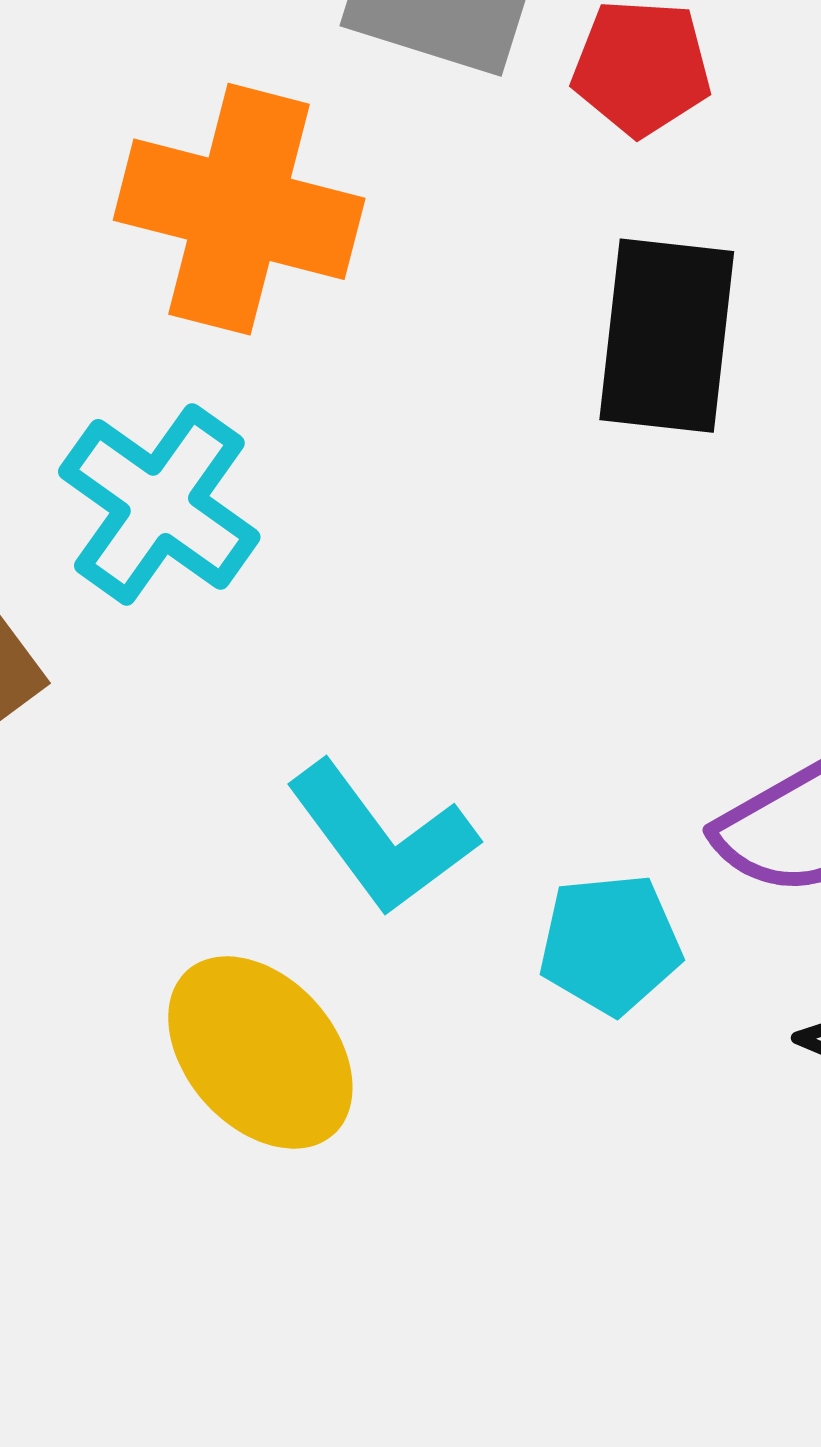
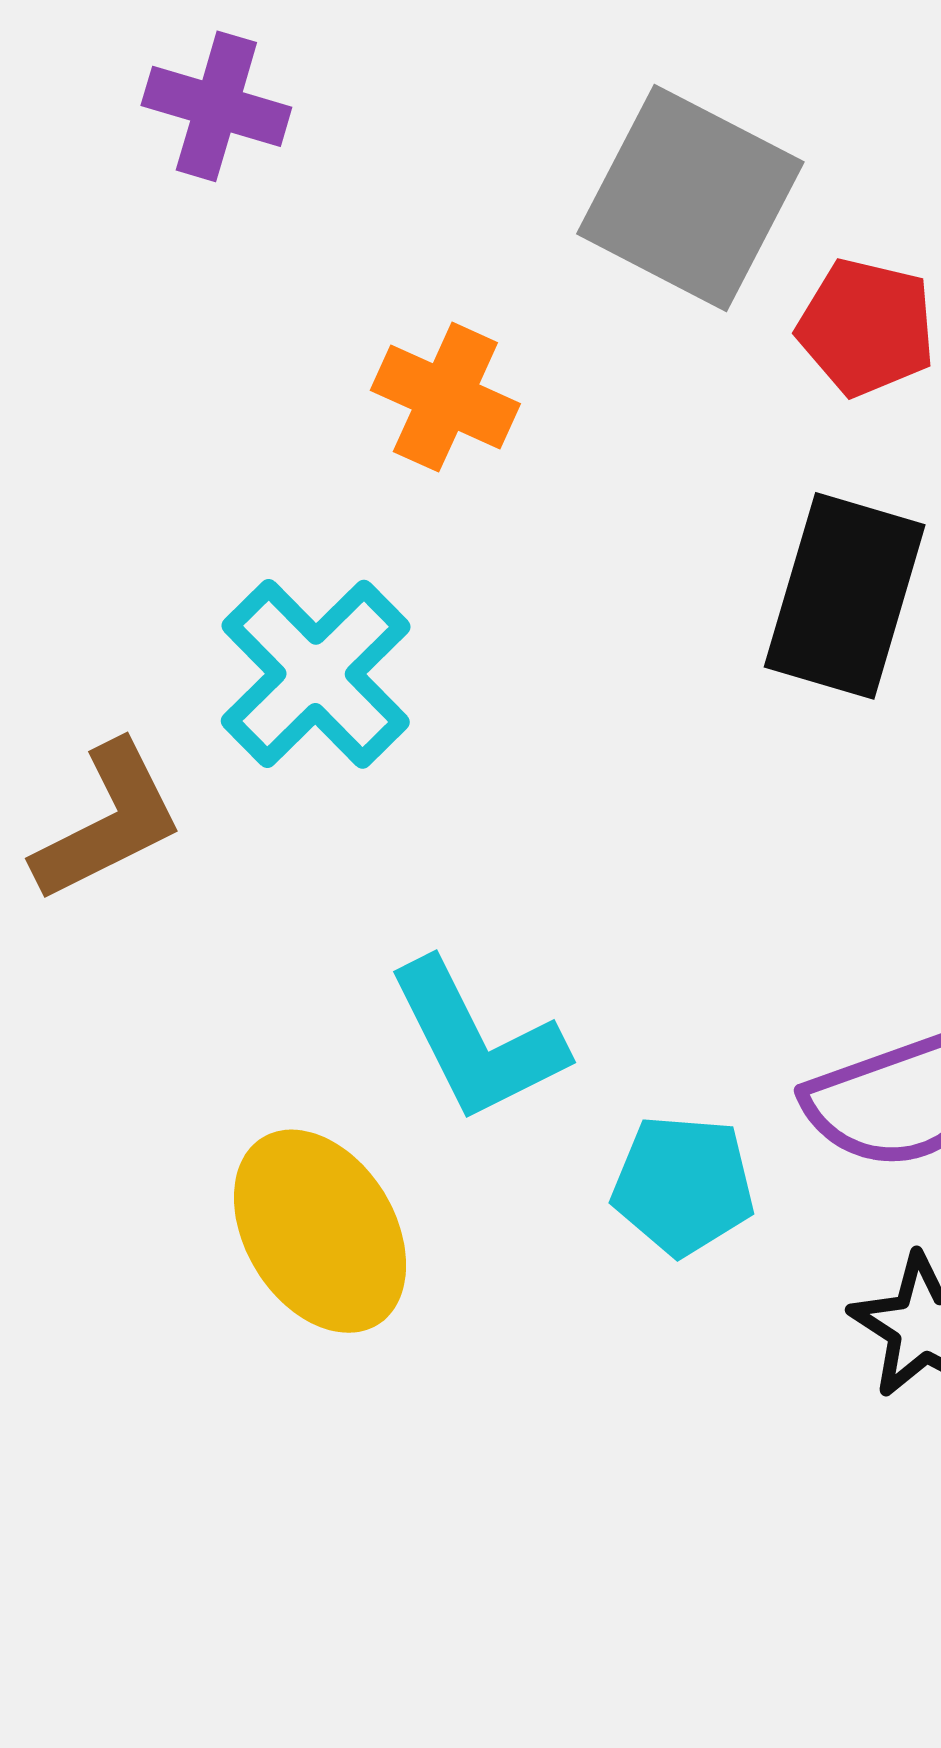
orange cross: (239, 209) -> (445, 397), size x0.6

